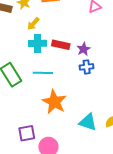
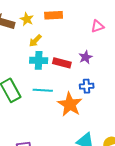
purple star: (83, 49) -> (86, 57), moved
orange star: (54, 102) -> (70, 104), moved

